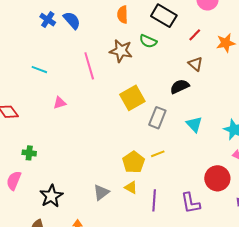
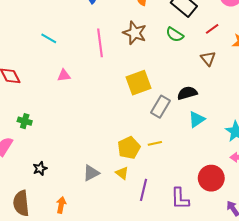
green semicircle: (148, 41) -> (175, 35), moved
black semicircle: (180, 86) -> (187, 93), moved
cyan triangle: (194, 124) -> (197, 119), turned 30
black star: (51, 196) -> (40, 168), size x0.6

